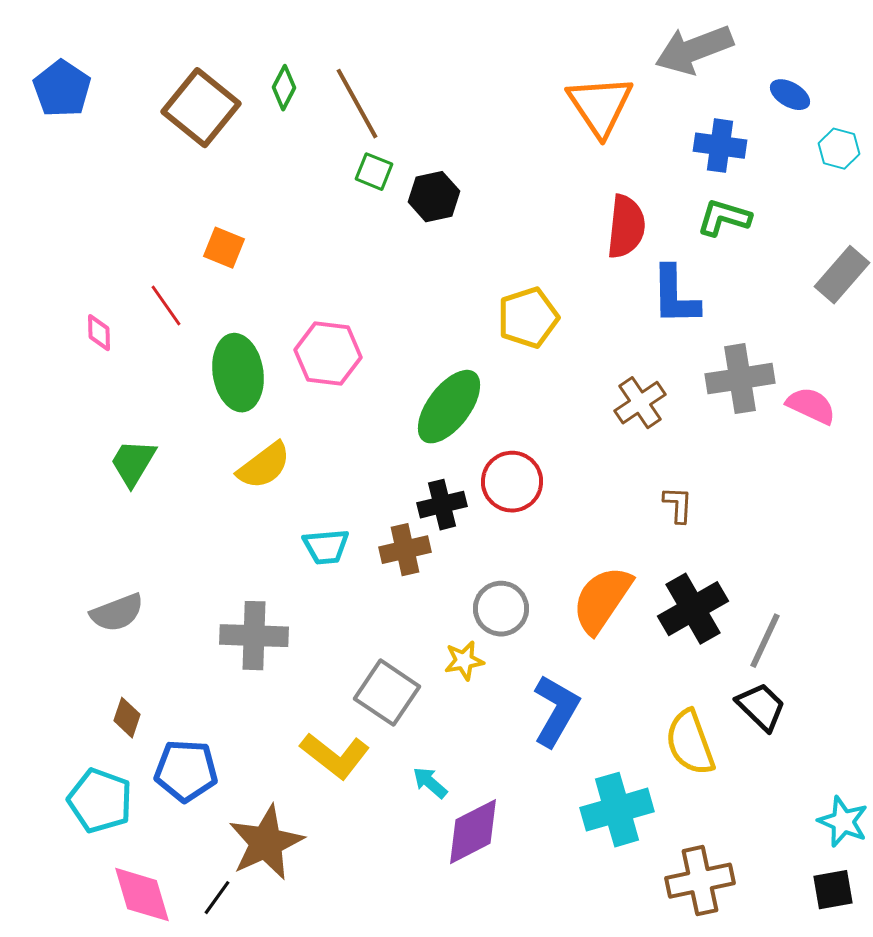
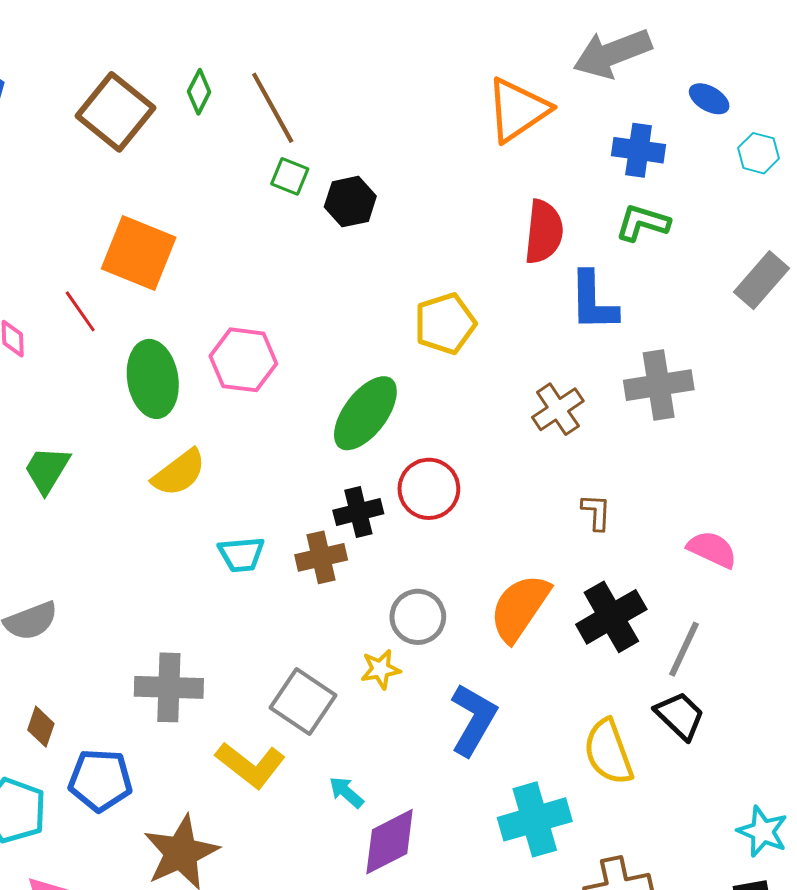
orange triangle: (600, 106) -> (518, 110), turned 30
orange square: (224, 248) -> (139, 253), size x1.8
pink semicircle: (811, 406) -> (712, 549), moved
gray cross: (254, 636) -> (169, 687), moved

